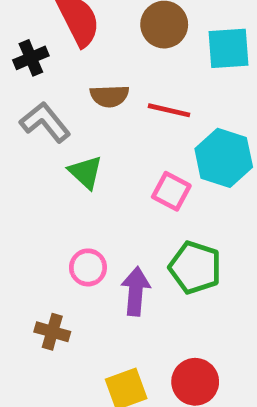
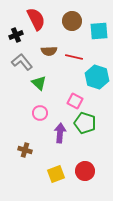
pink square: (171, 191) -> (75, 101), moved
pink circle: (88, 267) -> (40, 113), moved

